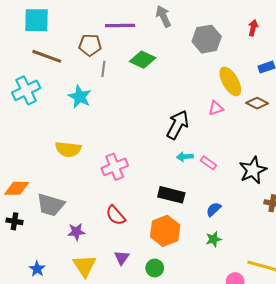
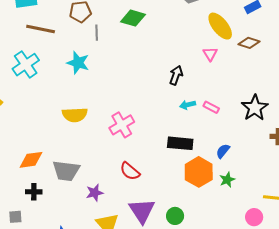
pink triangle: (216, 108) -> (210, 54), turned -35
black arrow: (178, 125) -> (176, 75), size x0.7
orange hexagon: (165, 231) -> (199, 172), moved
purple triangle: (122, 258) -> (142, 211), size x1.8

